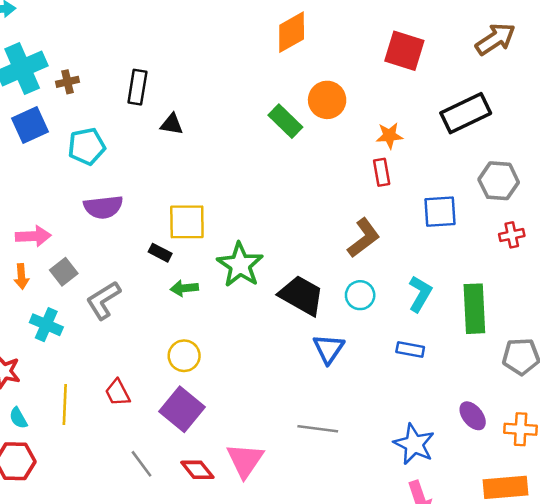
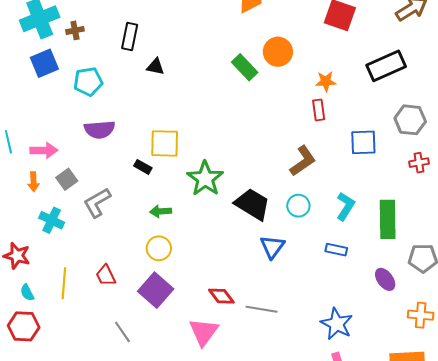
green arrow: (184, 288) -> (161, 211), moved
purple ellipse: (473, 416) -> (385, 279), moved
red diamond: (197, 470) -> (221, 296), moved

